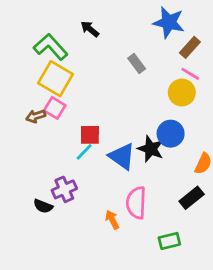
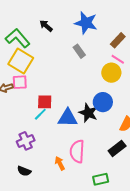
blue star: (169, 22) -> (86, 23), moved
pink square: (55, 108) -> (20, 82), turned -35
blue triangle: (122, 156) -> (68, 118), turned -35
black semicircle: (43, 206) -> (24, 171), moved

